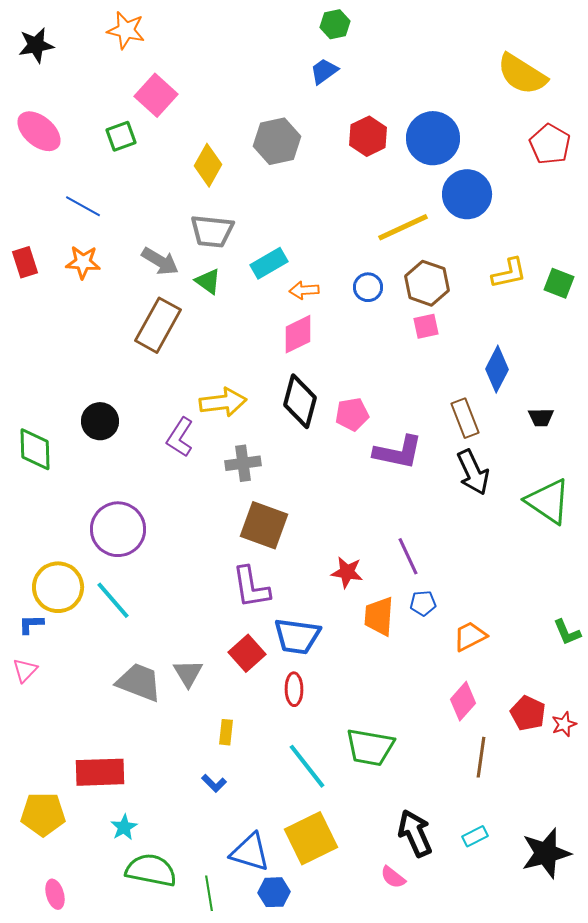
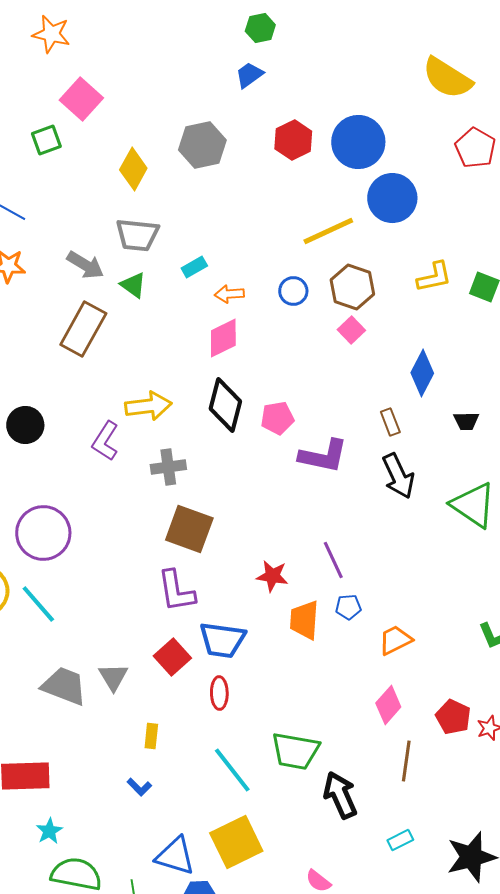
cyan rectangle: (269, 263) -> (194, 267), size x0.7
pink square: (426, 326) -> (351, 330), turned -32
brown rectangle: (465, 418) -> (390, 422), size x0.7
black arrow: (415, 833) -> (340, 795), moved

